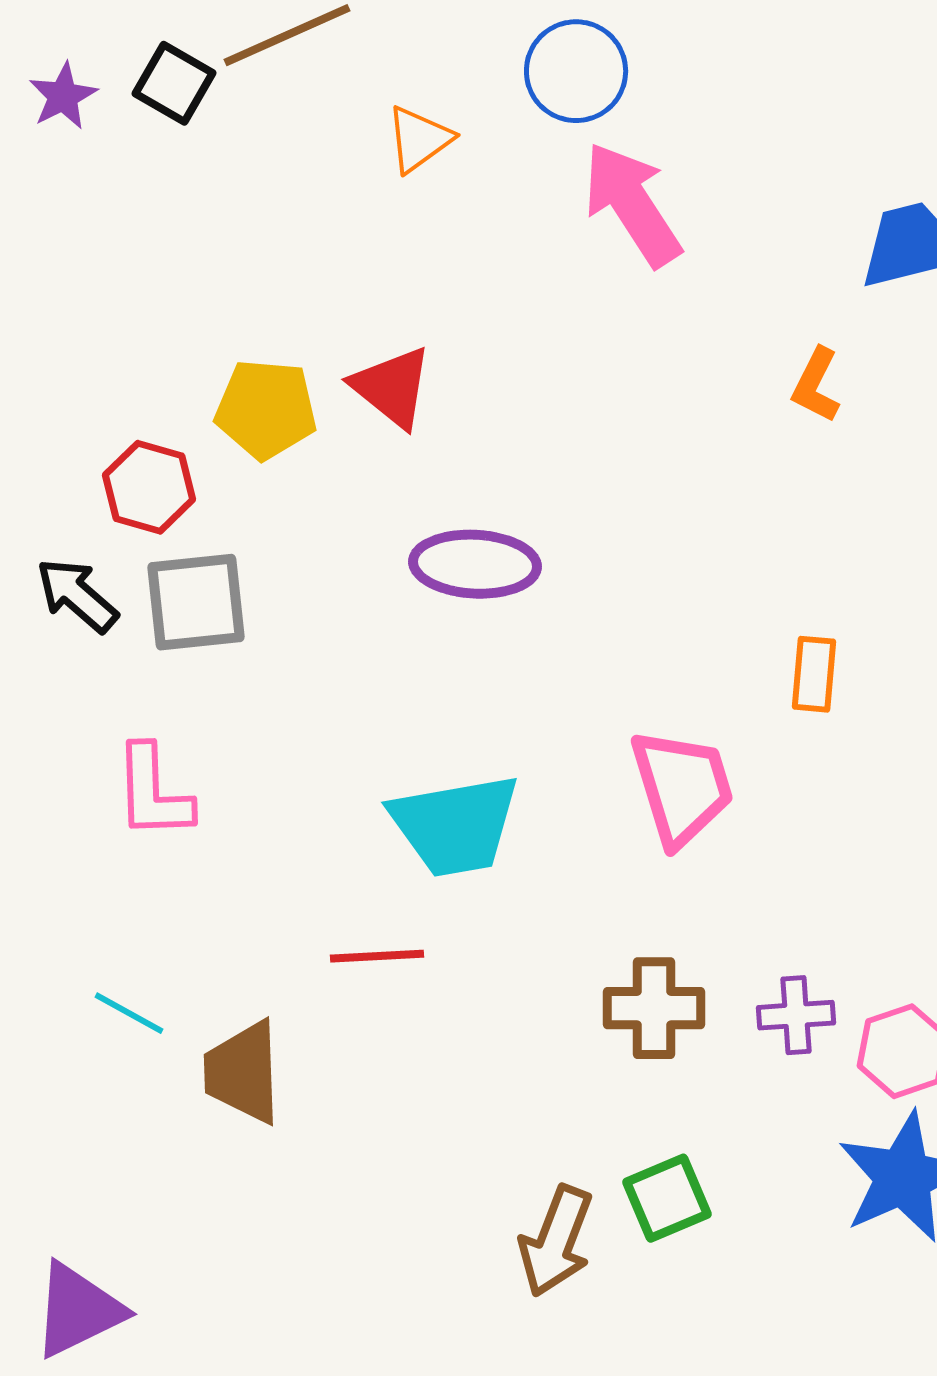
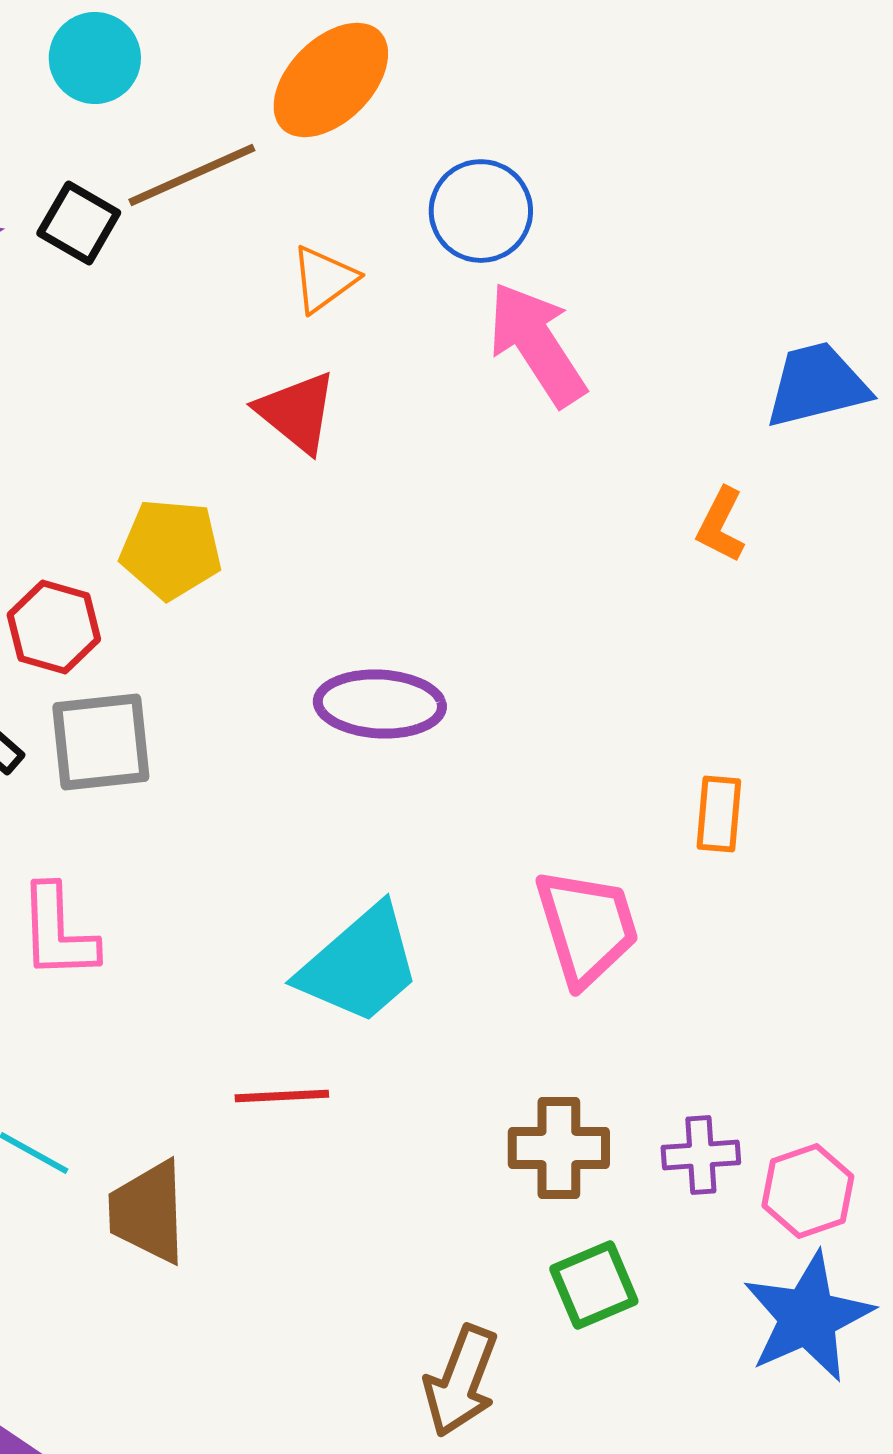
red triangle: (392, 387) -> (297, 412), moved
cyan trapezoid: (455, 825) -> (360, 965), turned -31
green square: (667, 1198) -> (594, 1285), moved

